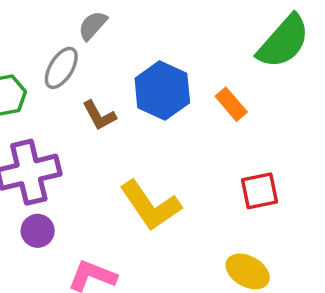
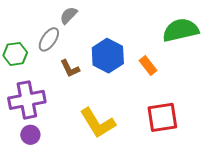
green semicircle: (283, 42) -> (181, 30), turned -147
red square: (260, 191) -> (162, 117), size x1.4

